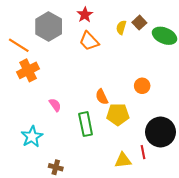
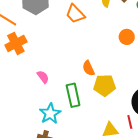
orange circle: (142, 86) -> (127, 37), moved
cyan star: (32, 137) -> (50, 114), moved

